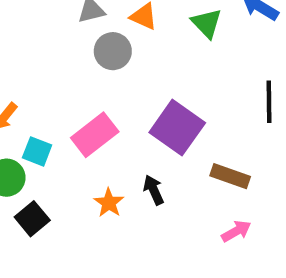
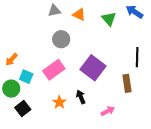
gray circle: (113, 51) -> (61, 39), moved
brown rectangle: (230, 176) -> (127, 83), moved, turned 60
pink arrow: (236, 231) -> (108, 111), moved

